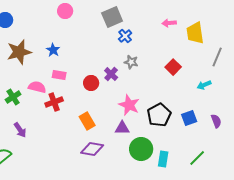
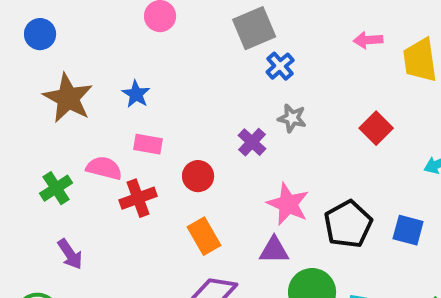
brown star: (19, 52) -> (68, 98), turned -30
red circle: (91, 83) -> (198, 176), moved
blue square: (189, 118) -> (408, 230), turned 35

